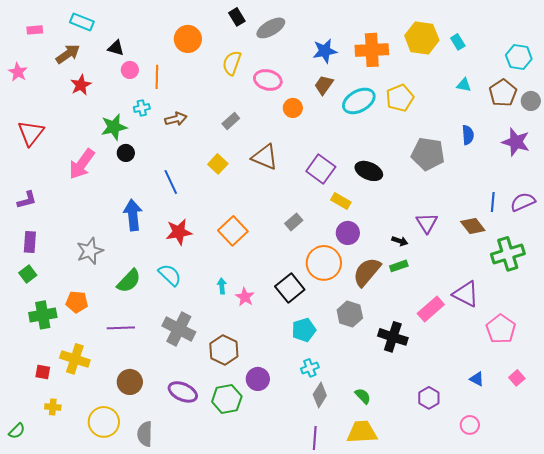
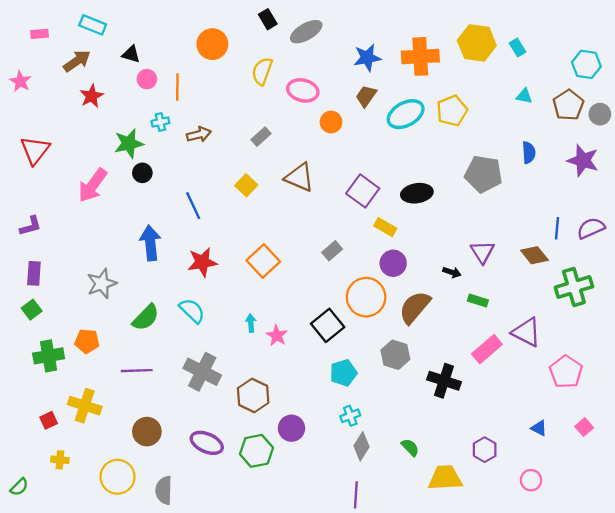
black ellipse: (369, 171) -> (417, 193), turned -32
green rectangle: (399, 266) -> (478, 301), moved, turned 36
red square: (43, 372) -> (49, 420), turned -35
yellow trapezoid: (362, 432) -> (445, 478), moved

